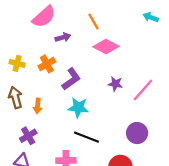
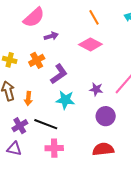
orange line: (93, 21) -> (94, 17), moved
purple star: (115, 84) -> (96, 89), moved
purple circle: (137, 133) -> (106, 116), moved
black line: (86, 137) -> (46, 124), moved

